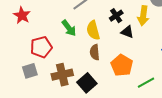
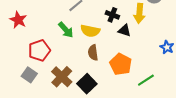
black cross: (116, 16) -> (112, 15), turned -32
yellow semicircle: (93, 30) -> (90, 31), turned -60
gray square: (30, 71) -> (29, 75), turned -35
brown cross: (62, 75) -> (62, 77), turned -30

